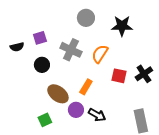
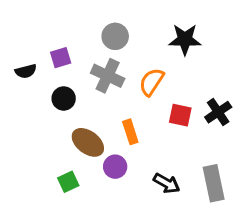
gray circle: (86, 18) -> (115, 36), moved
orange rectangle: (86, 87) -> (130, 132), turned -49
black arrow: (97, 115) -> (167, 183), moved

